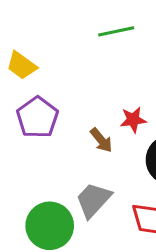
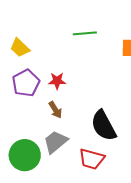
red star: (133, 120) -> (57, 81), moved
brown arrow: (101, 140) -> (55, 110), moved

